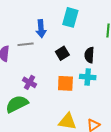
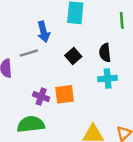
orange square: (65, 83) -> (65, 94), moved
green semicircle: (17, 104) -> (31, 124), turned 30

